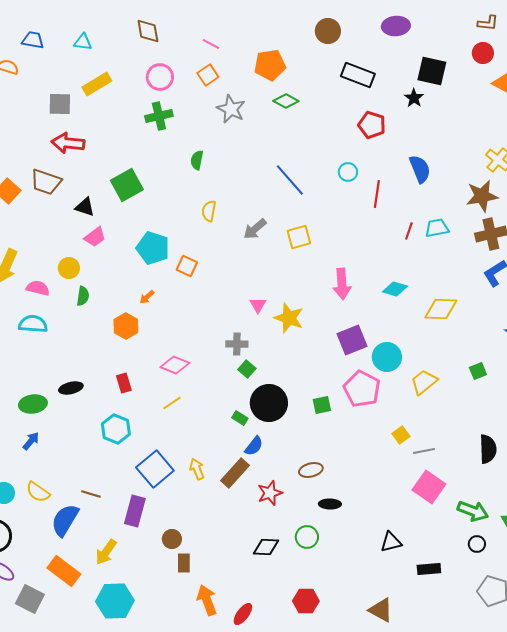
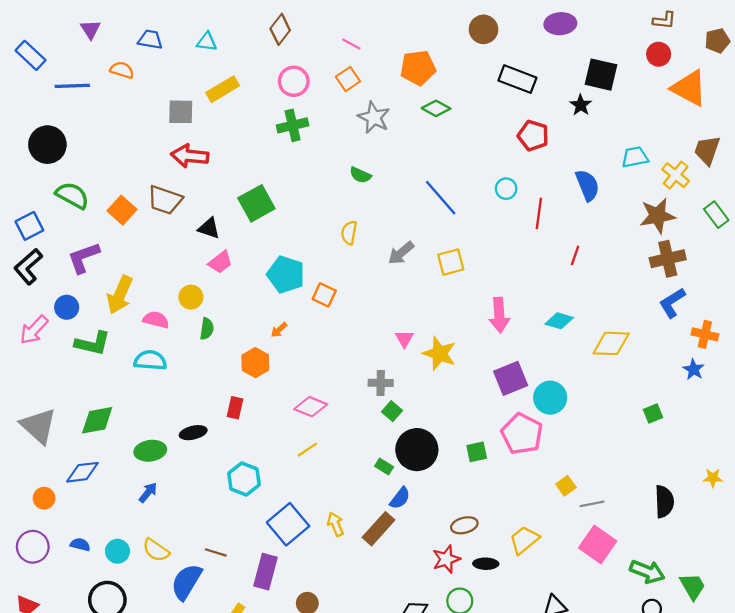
brown diamond: (148, 31) -> (280, 29), turned 48
green semicircle: (197, 160) -> (360, 175), moved, turned -78
cyan trapezoid: (437, 228) -> (635, 157), moved
yellow trapezoid: (424, 382) -> (524, 540), moved
red rectangle: (124, 383) -> (235, 408), moved, turned 30
red star: (270, 493) -> (446, 559), moved

